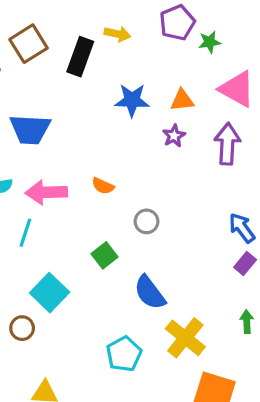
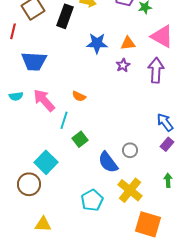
pink arrow: (46, 192) -> (44, 100), turned 50
gray circle: (147, 221) -> (130, 150), moved
cyan line: (25, 233) -> (64, 120), moved
brown circle: (22, 328) -> (29, 184), size x1.5

